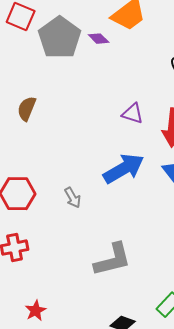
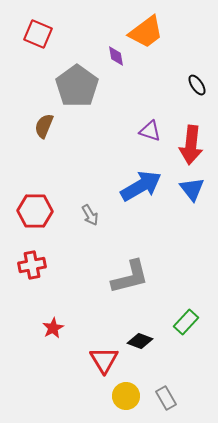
gray pentagon: (60, 38) -> (77, 86), moved
purple diamond: (99, 39) -> (116, 56), turned 35

